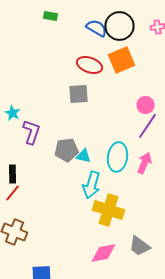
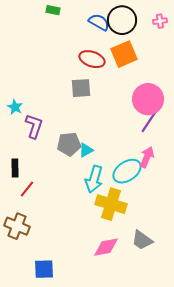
pink circle: (145, 105) -> (148, 99), size x1.8
cyan triangle: (83, 156) -> (86, 150), turned -42
cyan ellipse: (117, 157) -> (127, 171), moved, turned 48
red line: (12, 193) -> (27, 189), moved

